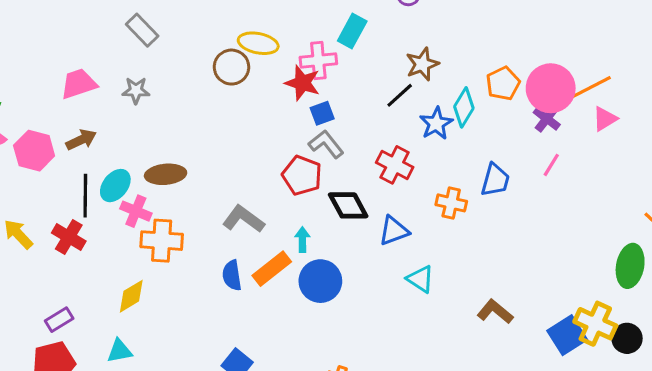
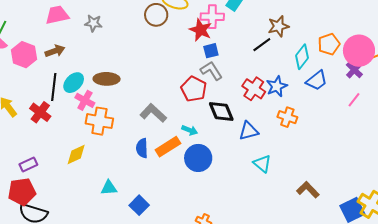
blue star: (436, 123) -> (277, 86), moved
blue trapezoid: (495, 180) -> (317, 80), moved, turned 30
cyan arrow: (302, 240) -> (190, 130), turned 105
cyan triangle: (120, 351) -> (109, 188), moved

